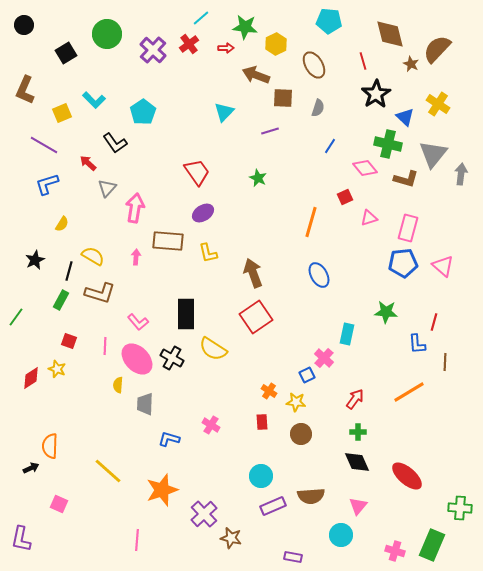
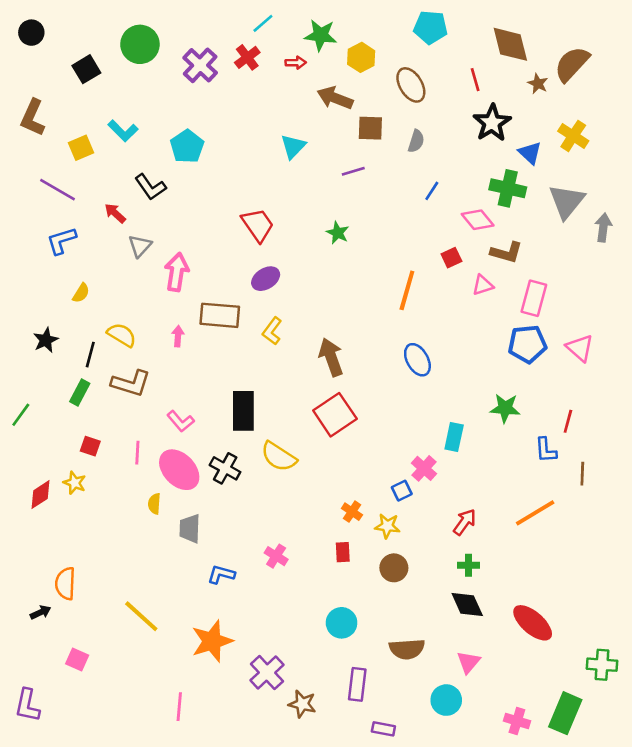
brown L-shape: (406, 179) -> (506, 252), moved
yellow L-shape: (208, 253) -> (272, 331), turned 50
purple rectangle: (273, 506) -> (357, 684), moved, turned -60

